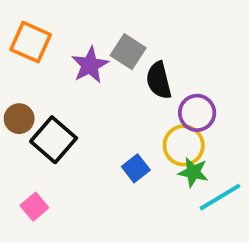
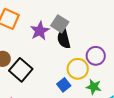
black semicircle: (159, 80) -> (64, 39), moved
yellow circle: (184, 145) -> (78, 69), moved

